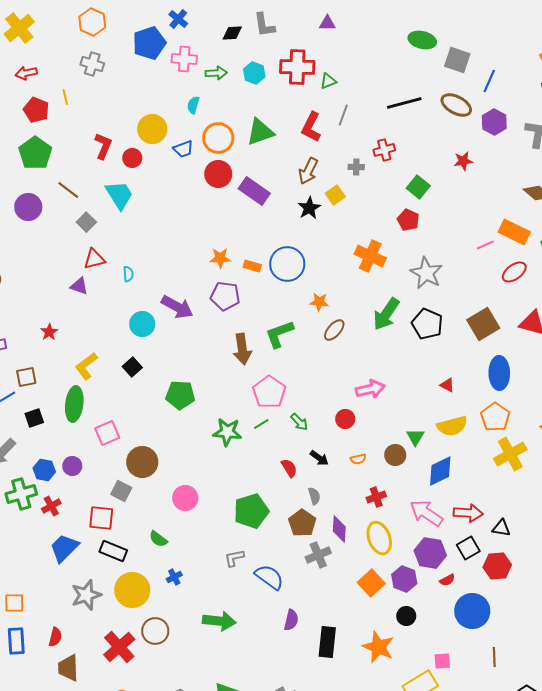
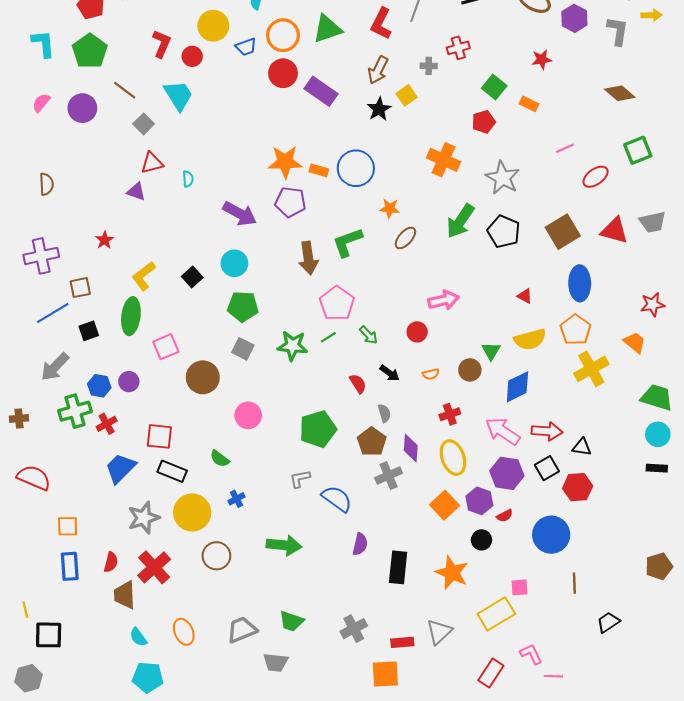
red pentagon: (408, 220) -> (484, 122), turned 30
orange rectangle: (514, 232) -> (529, 104), moved, size x0.6
orange star: (220, 258) -> (285, 162), size x1.5
cyan circle: (142, 324) -> (234, 263), moved
gray square: (121, 491) -> (243, 349), moved
red semicircle: (447, 580) -> (505, 516), moved
red cross: (119, 647) -> (154, 567), moved

